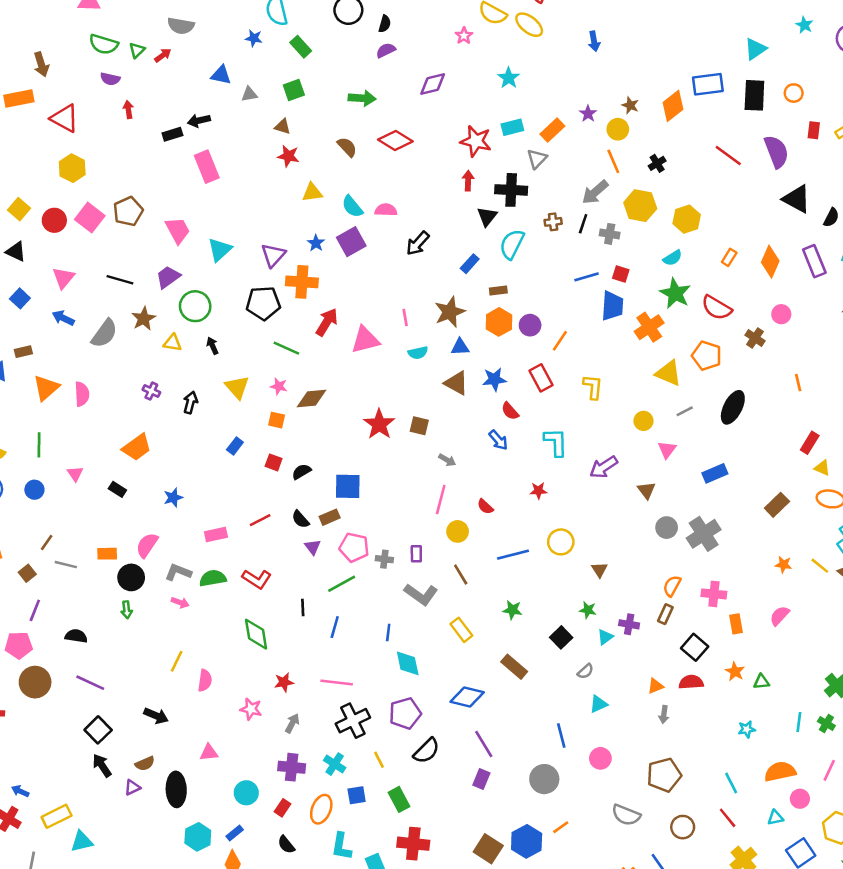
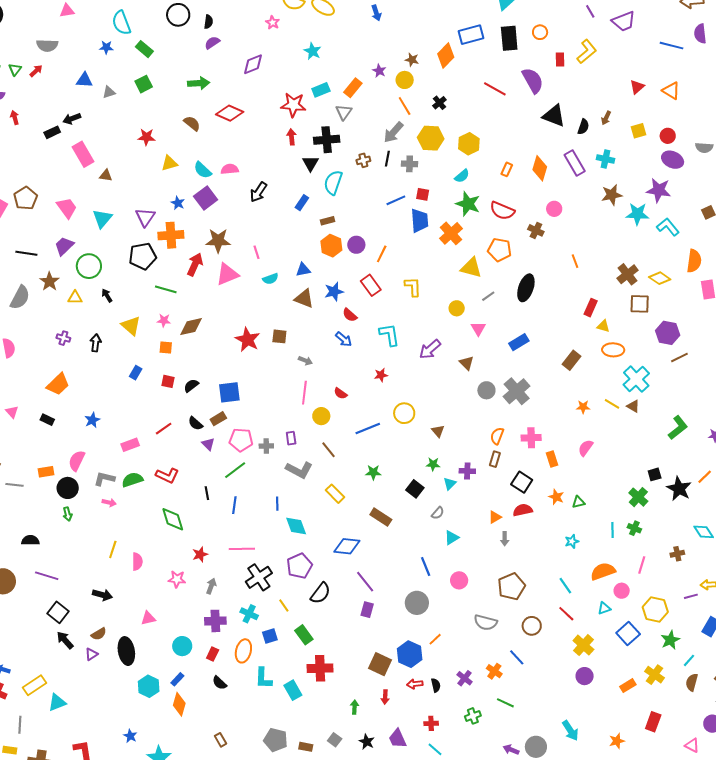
brown triangle: (283, 127) -> (106, 175), moved
brown star: (450, 312) -> (218, 241), moved, turned 30

